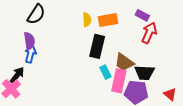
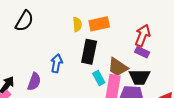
purple rectangle: (142, 15) -> (142, 52), moved
purple semicircle: (29, 41) -> (34, 82), moved, turned 30
blue arrow: (30, 54) -> (57, 63), moved

